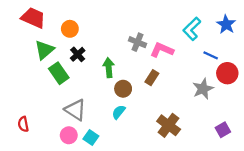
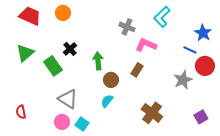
blue star: (226, 24) -> (203, 33), moved
orange circle: (70, 29) -> (63, 13), moved
cyan L-shape: (192, 29) -> (162, 17), moved
gray cross: (137, 42) -> (127, 27), moved
green triangle: (44, 50) -> (25, 53), moved

